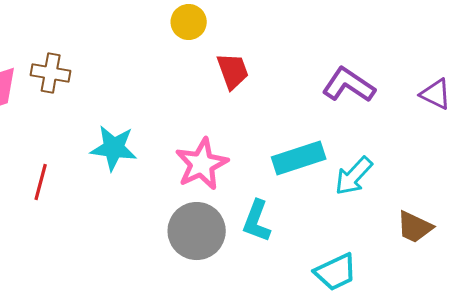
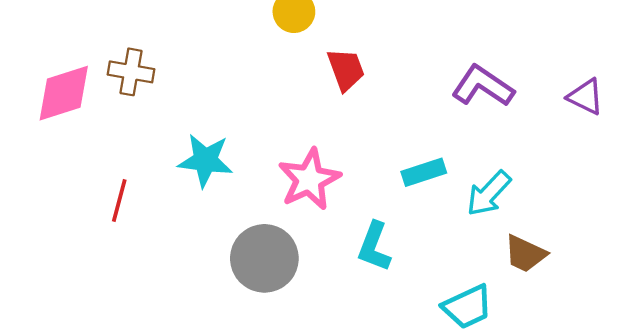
cyan rectangle: (299, 158) -> (424, 172), size x0.7
brown trapezoid: (415, 227) -> (525, 254), moved
gray circle: (197, 231) -> (264, 258), moved

